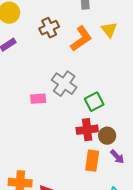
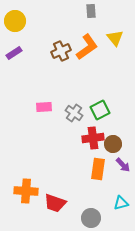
brown cross: (49, 28) -> (61, 51), moved
gray cross: (64, 84) -> (74, 113), moved, size x0.7

